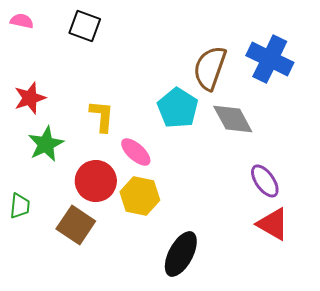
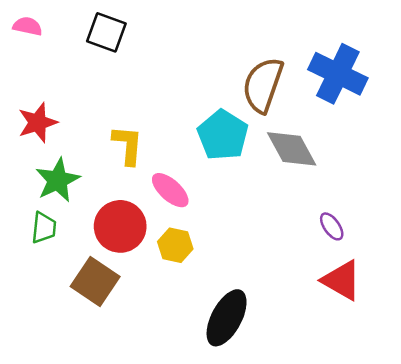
purple ellipse: (265, 181) -> (332, 226), size x0.7
yellow hexagon: (140, 196) -> (175, 245), size x0.7
green trapezoid: (20, 206) -> (44, 228), moved

